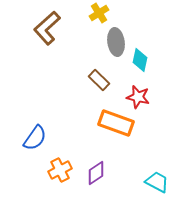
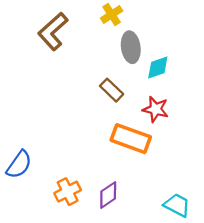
cyan diamond: (140, 60) -> (158, 68), turned 60
blue semicircle: (35, 138) -> (19, 165), moved

